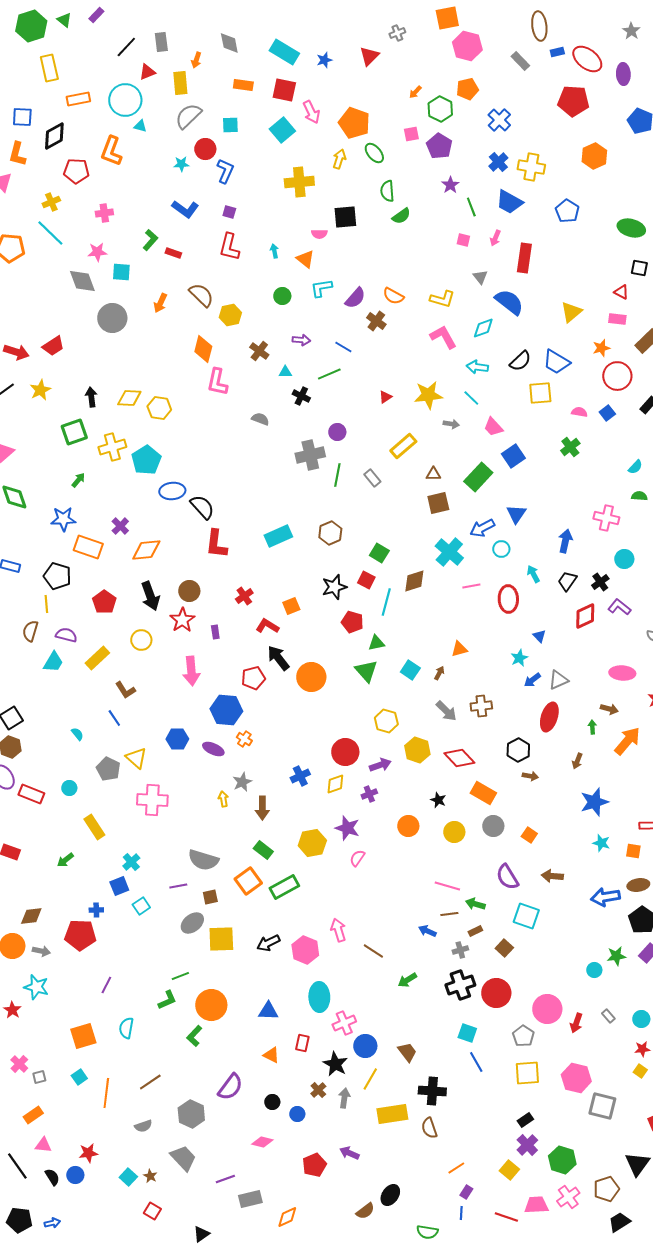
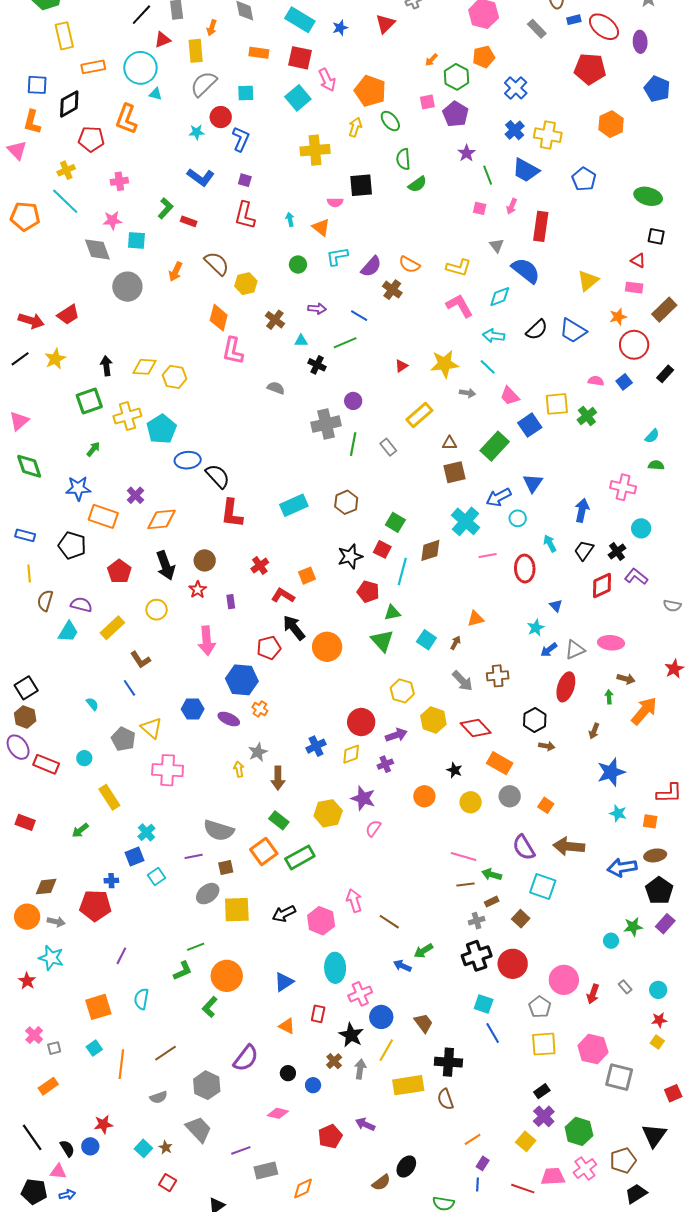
yellow square: (540, 393) -> (557, 404), moved
yellow line: (46, 604) -> (29, 574), moved
red star: (182, 620) -> (198, 590), size x0.7
pink ellipse: (622, 673) -> (611, 643), moved
brown arrow: (552, 876) -> (569, 846), size x1.4
blue arrow: (427, 931) -> (402, 966), moved
blue triangle: (268, 1011) -> (284, 982), turned -35
pink triangle: (43, 1145) -> (58, 1171), moved

